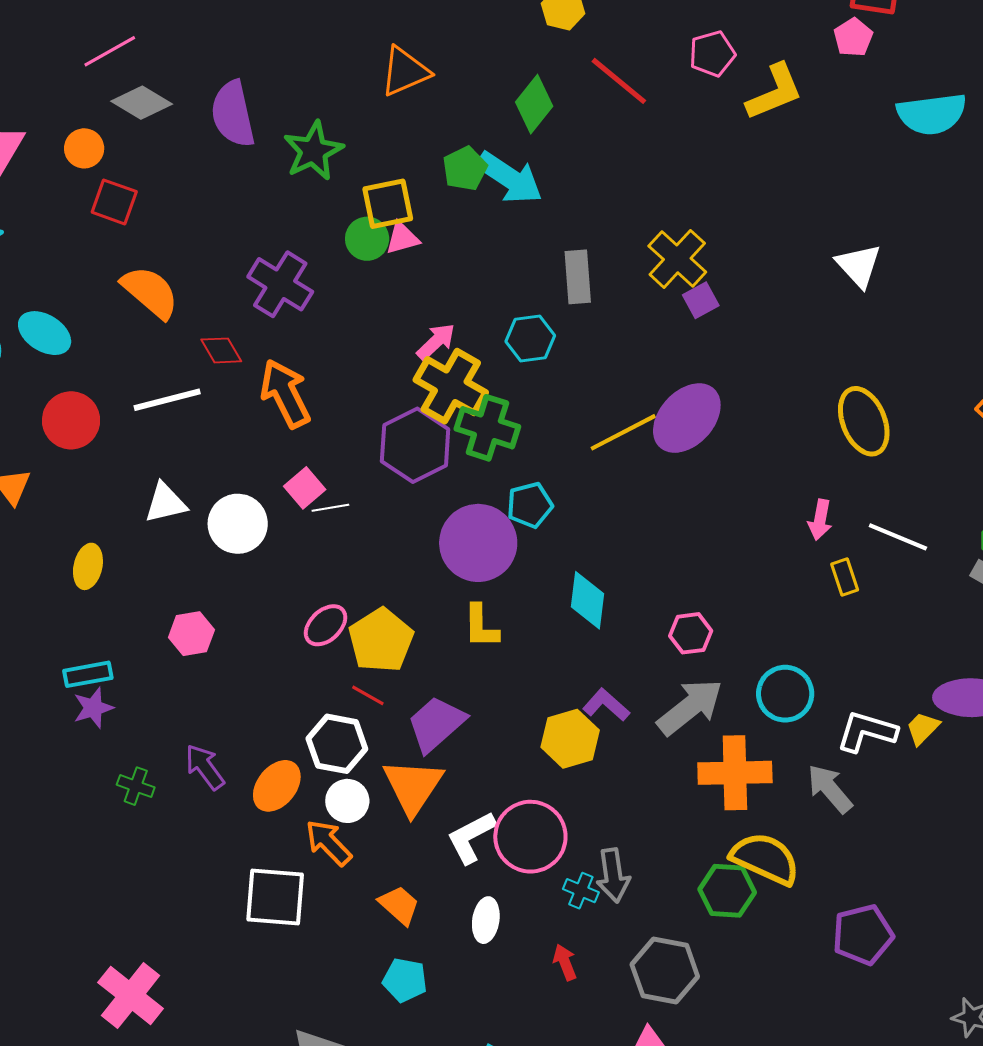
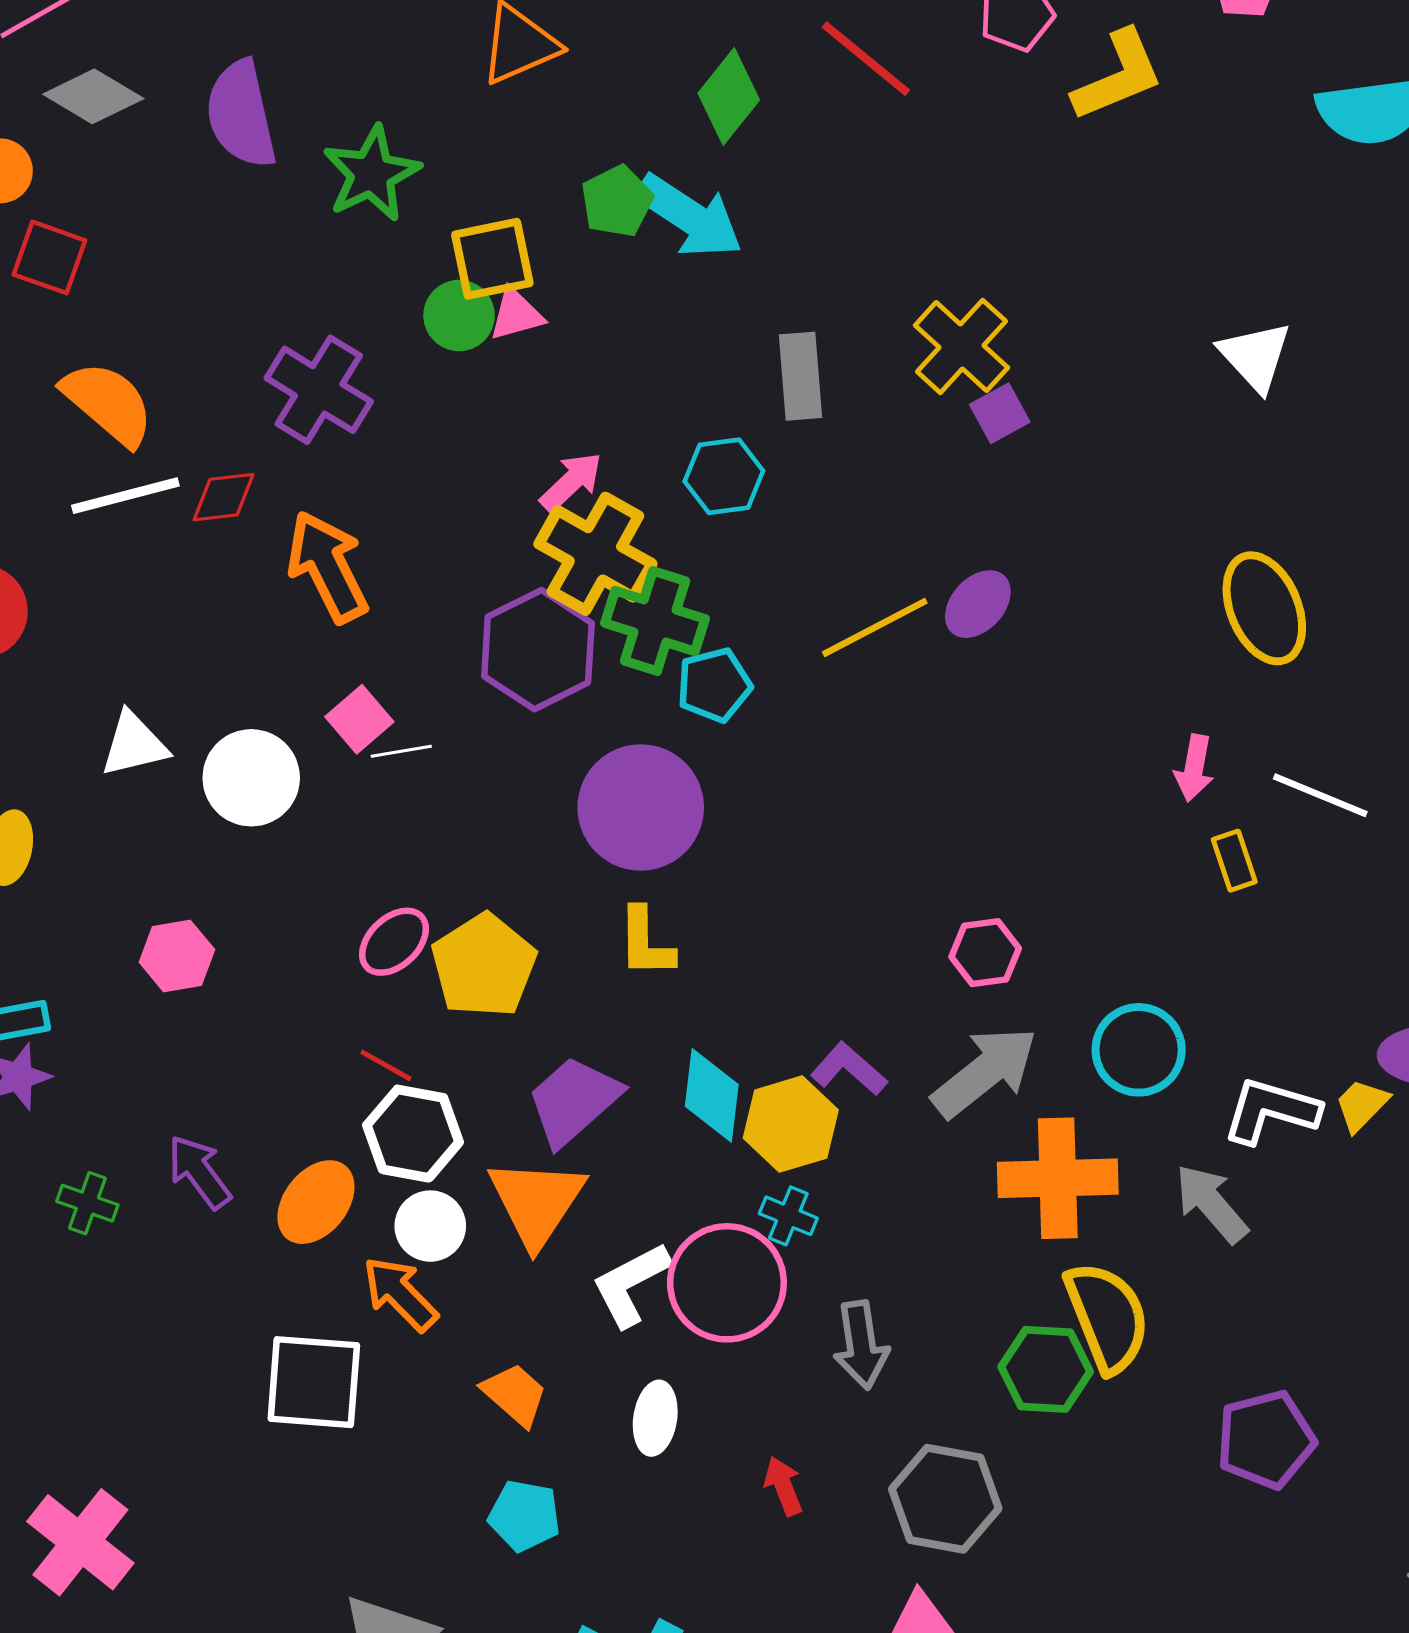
red diamond: (221, 350) -> (224, 497), turned -66
white line: (167, 400) -> (125, 496), moved
purple ellipse: (687, 418) -> (978, 604), size x0.6
cyan pentagon: (530, 505) -> (714, 685), moved
cyan diamond: (587, 600) -> (712, 1095), moved
red line: (368, 695) -> (386, 1065), moved
yellow semicircle: (765, 859) -> (1107, 1317), turned 44
cyan cross: (581, 891) -> (788, 1216), moved

